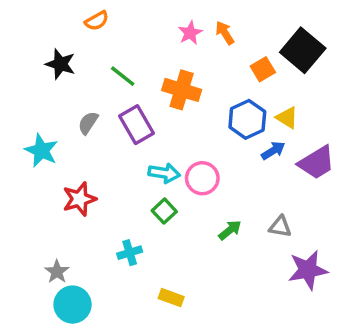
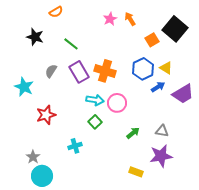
orange cross: (182, 90) -> (105, 71), moved
purple star: (308, 270) -> (161, 156), moved
yellow rectangle: (171, 298) -> (136, 172), moved

